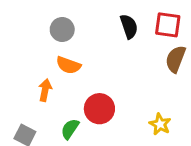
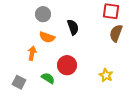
black semicircle: (129, 26) -> (73, 27), moved
green semicircle: (70, 129) -> (48, 78), turned 88

